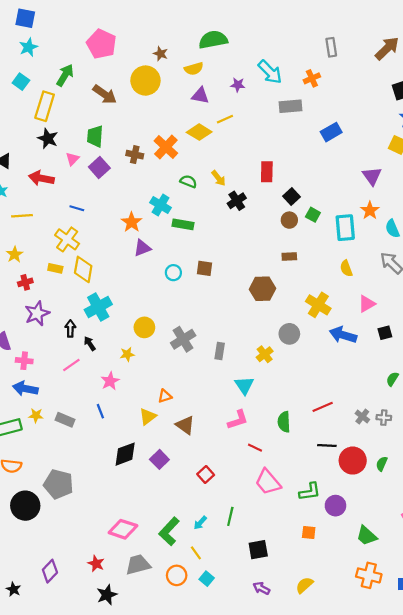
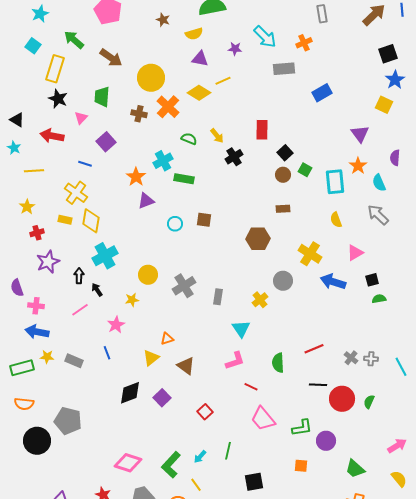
green arrow: (65, 75) -> (74, 40), turned -80
yellow circle: (145, 81) -> (151, 78), moved
purple square: (99, 167) -> (106, 142), moved
cyan cross: (161, 205) -> (163, 161), turned 30
green semicircle: (392, 379) -> (379, 299), moved, turned 48

